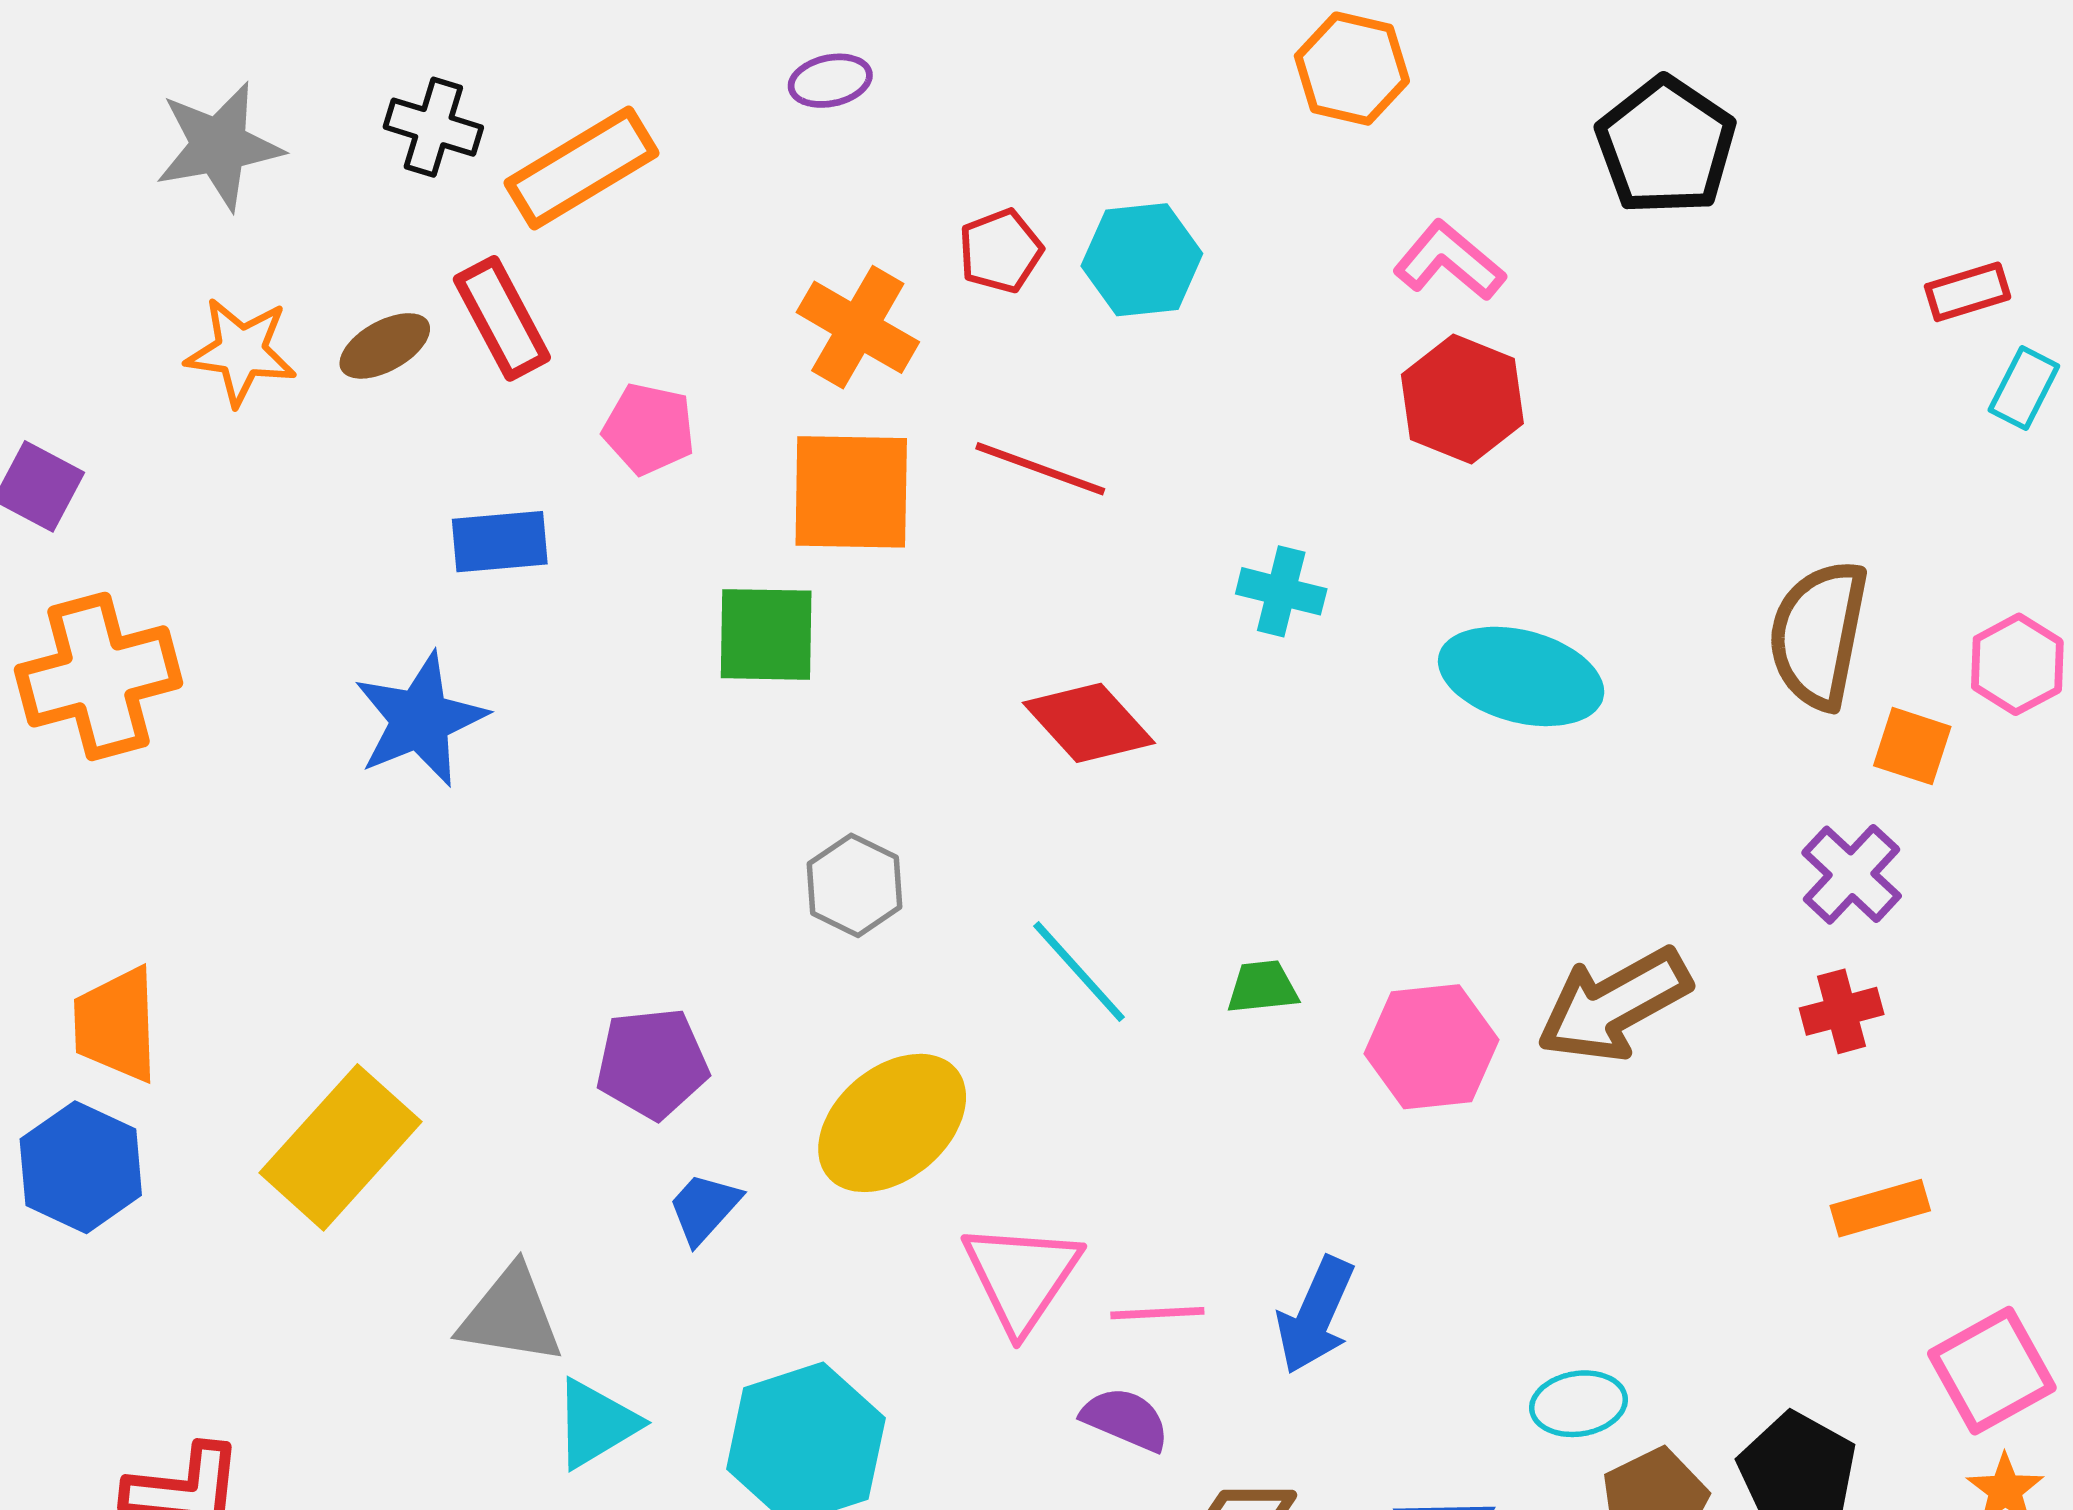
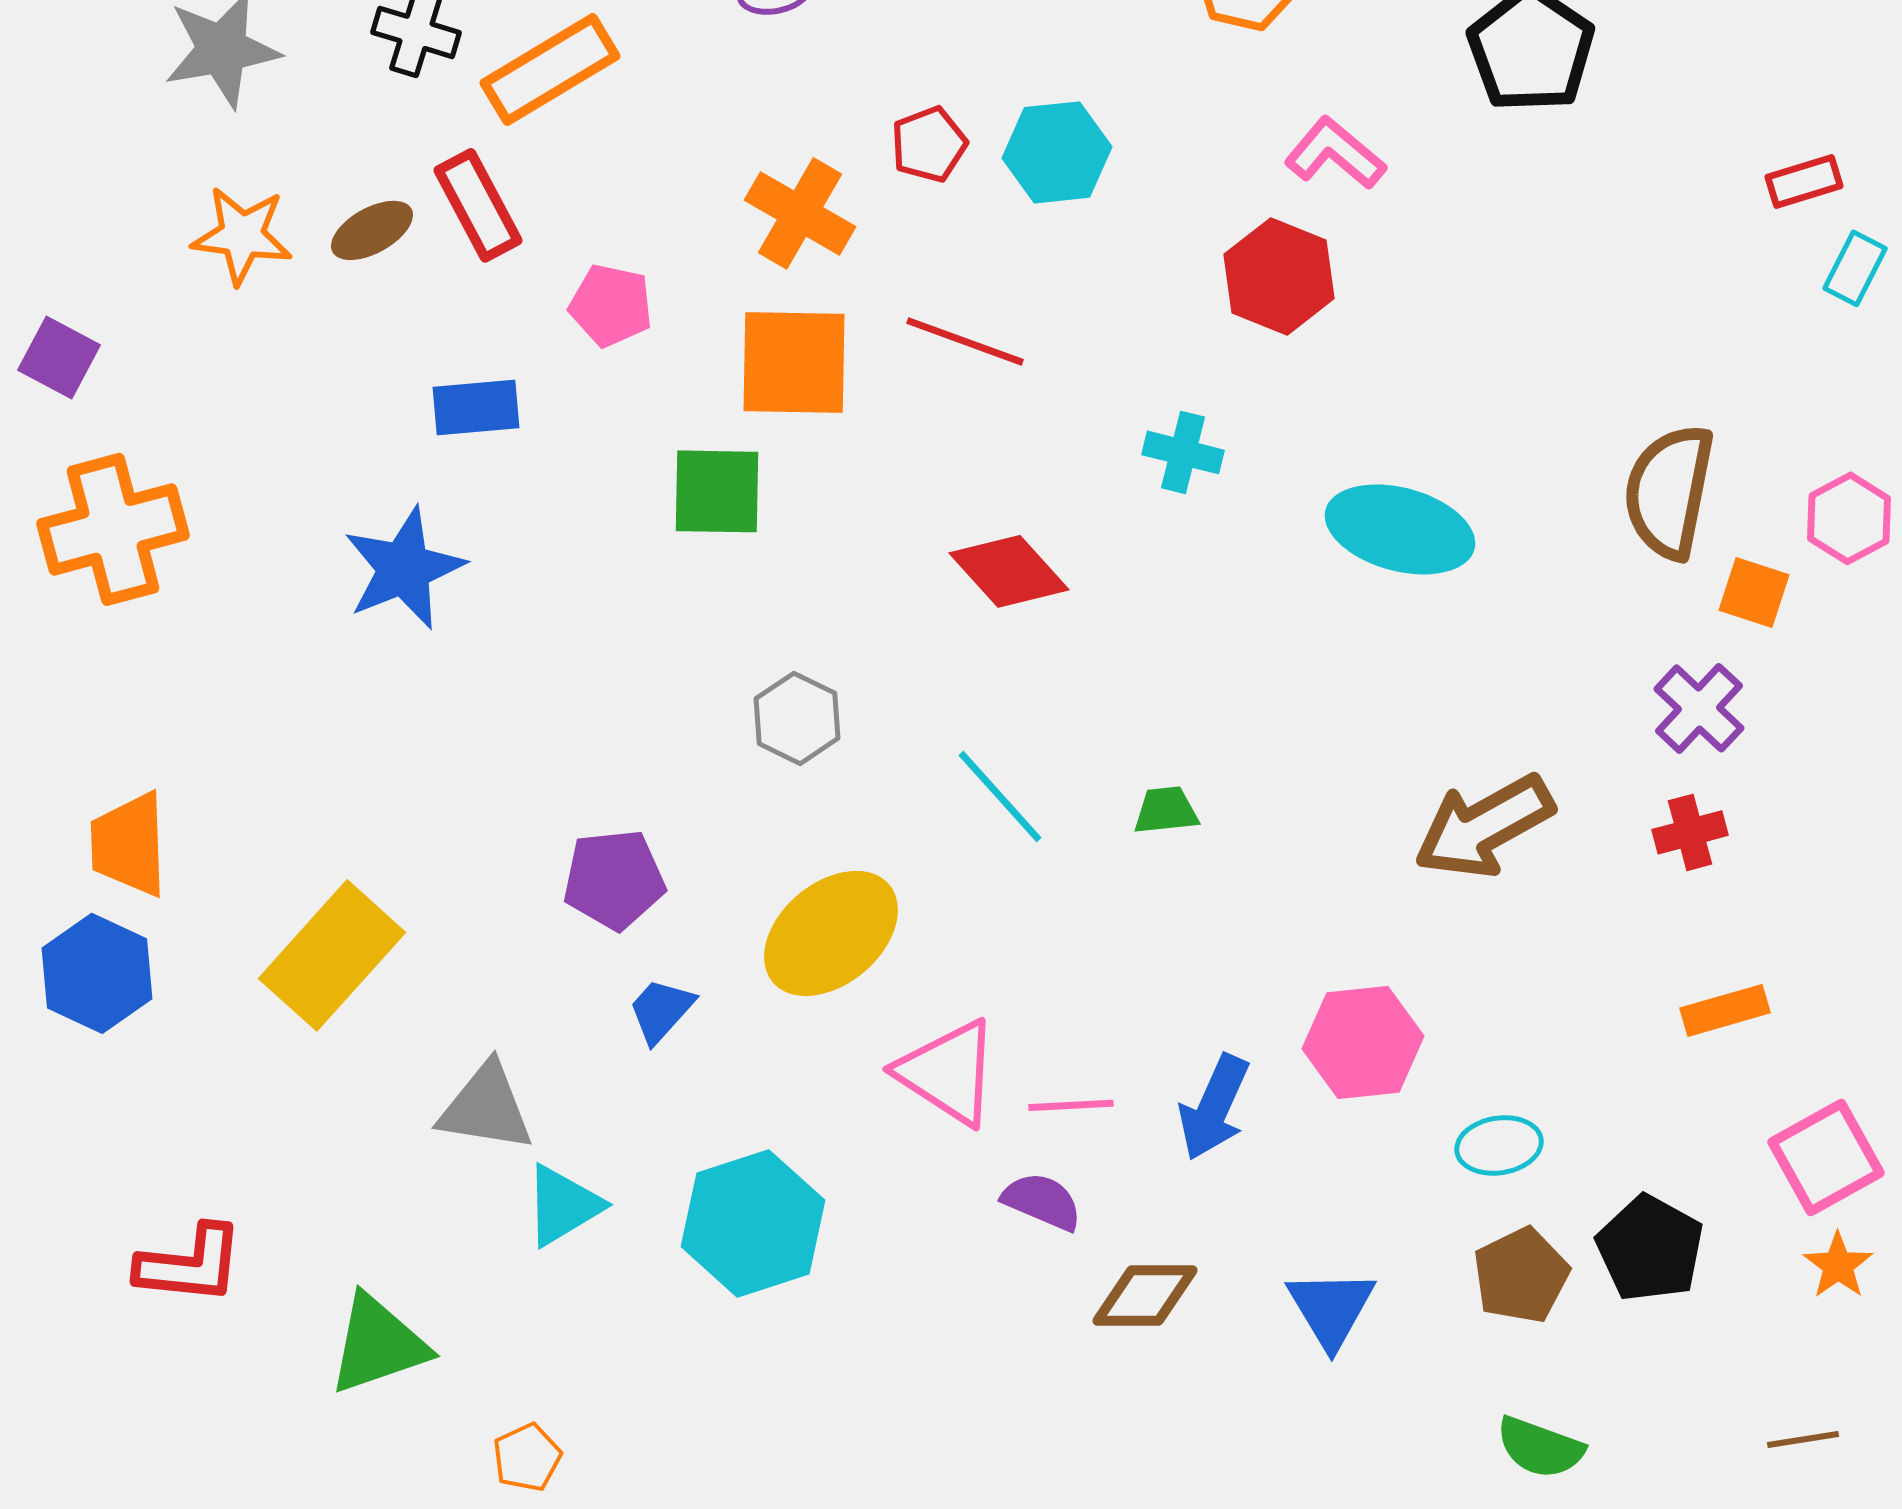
red hexagon: (1462, 399) -> (1279, 276), moved
pink hexagon: (1432, 1047) -> (1363, 1042), moved
pink triangle: (1021, 1277) -> (948, 1072), turned -31
cyan ellipse: (1579, 1404) -> (1499, 1145), moved

